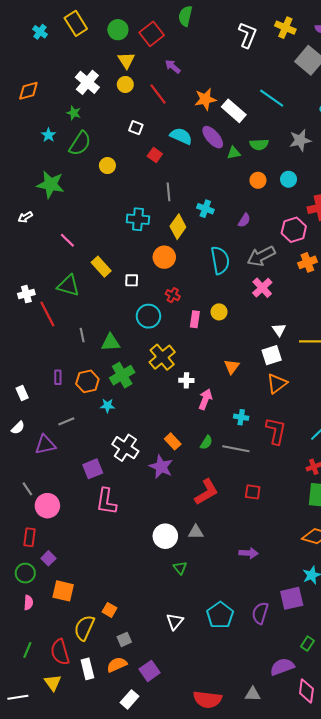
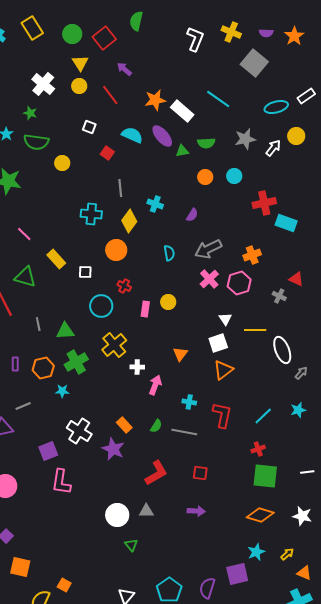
green semicircle: (80, 143) -> (36, 142), turned 65
pink hexagon: (294, 230) -> (239, 283), moved
cyan semicircle: (220, 260) -> (169, 253), size x0.6
purple arrow: (249, 553) -> (196, 511), moved

